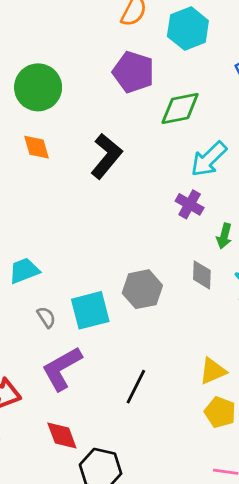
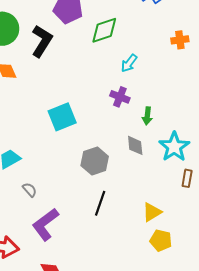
black L-shape: (106, 156) -> (42, 41), moved
cyan arrow: (209, 159) -> (129, 63), size x0.7
cyan square: (90, 310) -> (62, 117), moved
black line: (136, 387) -> (100, 203), moved

